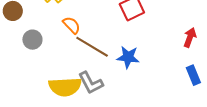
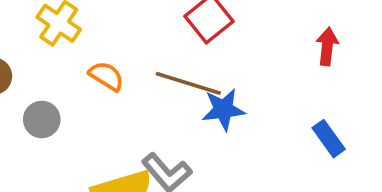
brown line: (92, 47) -> (188, 83), moved
blue rectangle: (193, 75) -> (329, 139), moved

